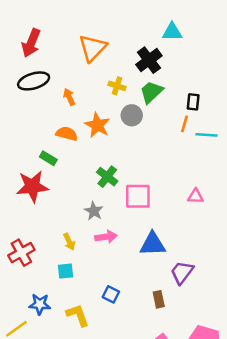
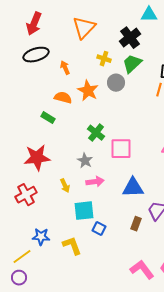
red star: (32, 186) -> (37, 158), moved
cyan square: (65, 271) -> (84, 211), moved, size x1.5
brown rectangle: (159, 299) -> (136, 224), moved, turned 32

